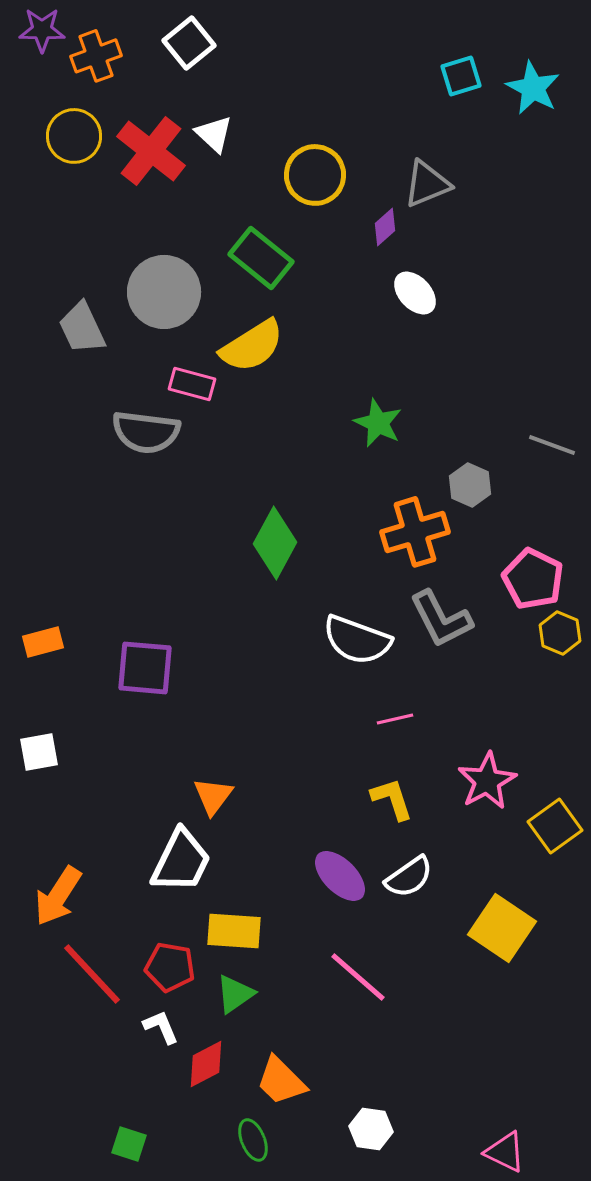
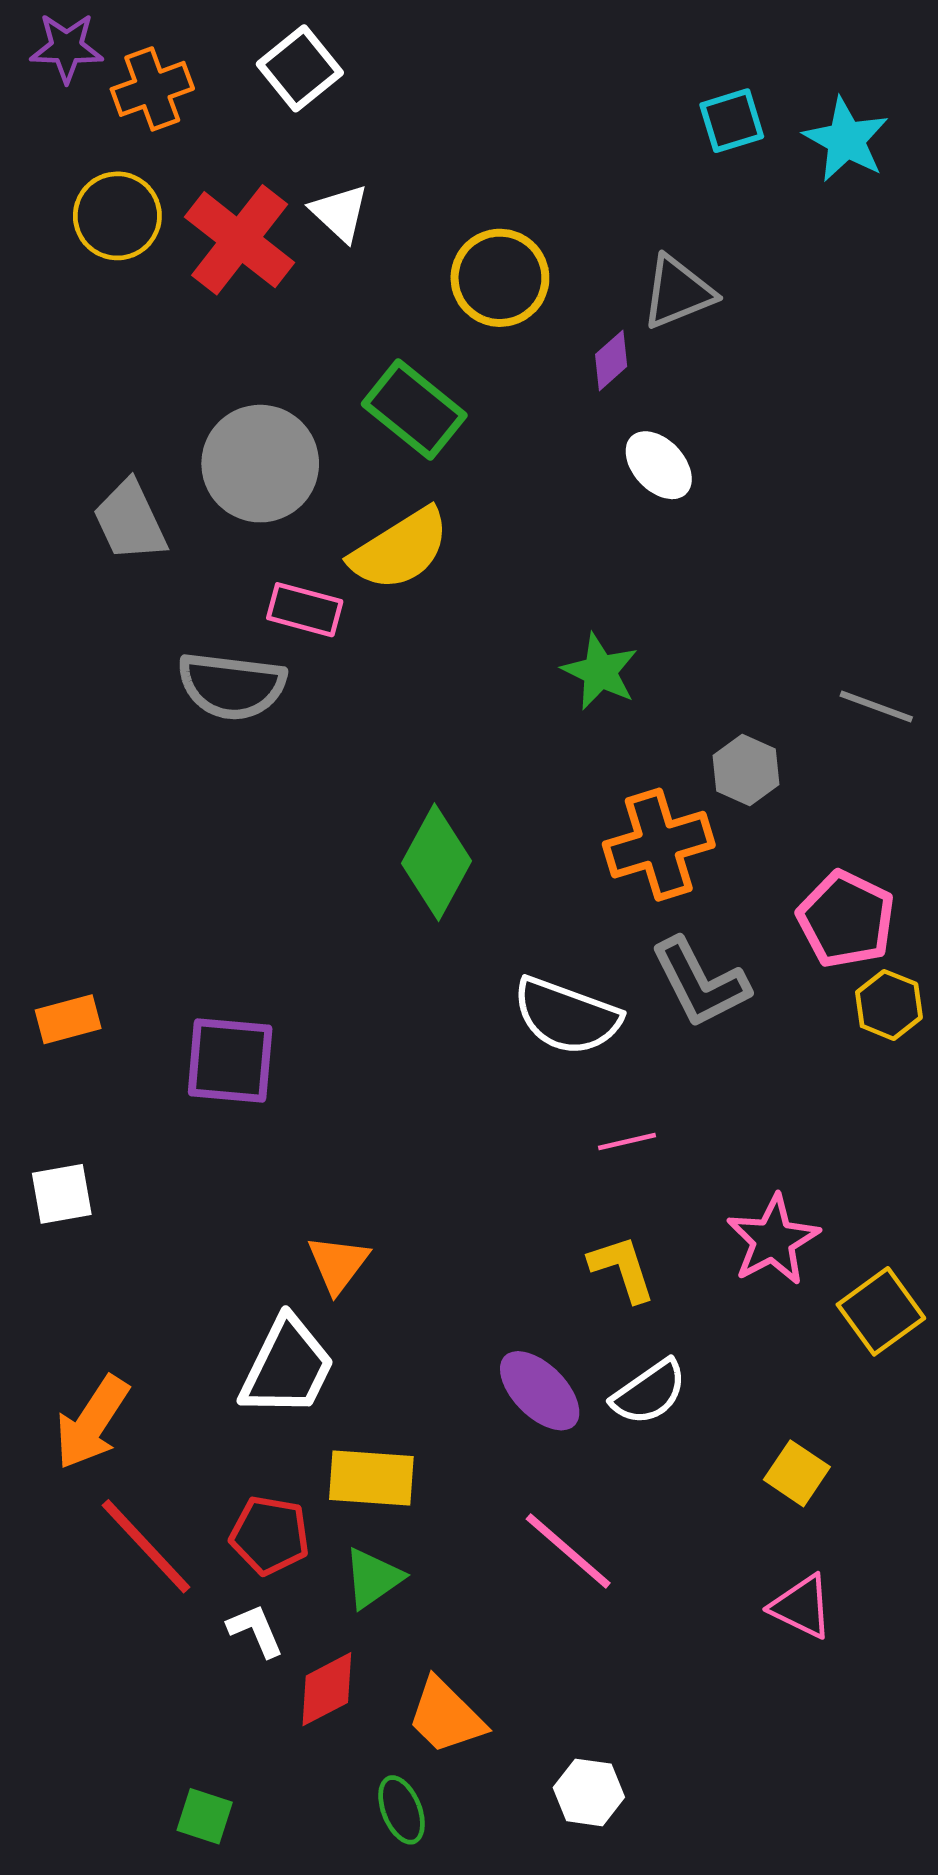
yellow square: (502, 928) -> (797, 1473), size x0.6
pink triangle: (505, 1152) -> (802, 1607), moved

